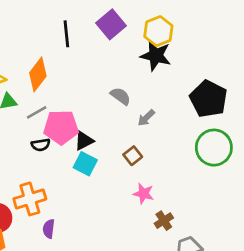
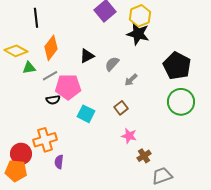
black line: (66, 34) -> (36, 18), moved
gray semicircle: (120, 96) -> (112, 64), turned -84
black triangle: (84, 141) -> (87, 56), moved

